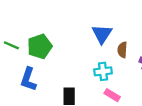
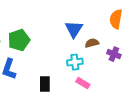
brown semicircle: (122, 50) -> (92, 43), turned 72

